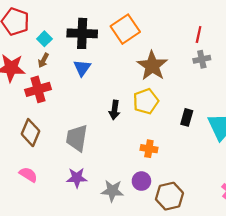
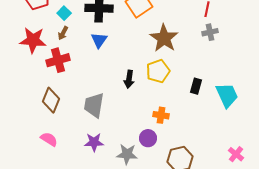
purple circle: (141, 181) -> (148, 138), moved

